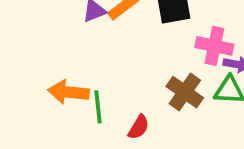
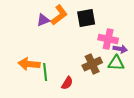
brown cross: (185, 92) -> (92, 64), turned 30

